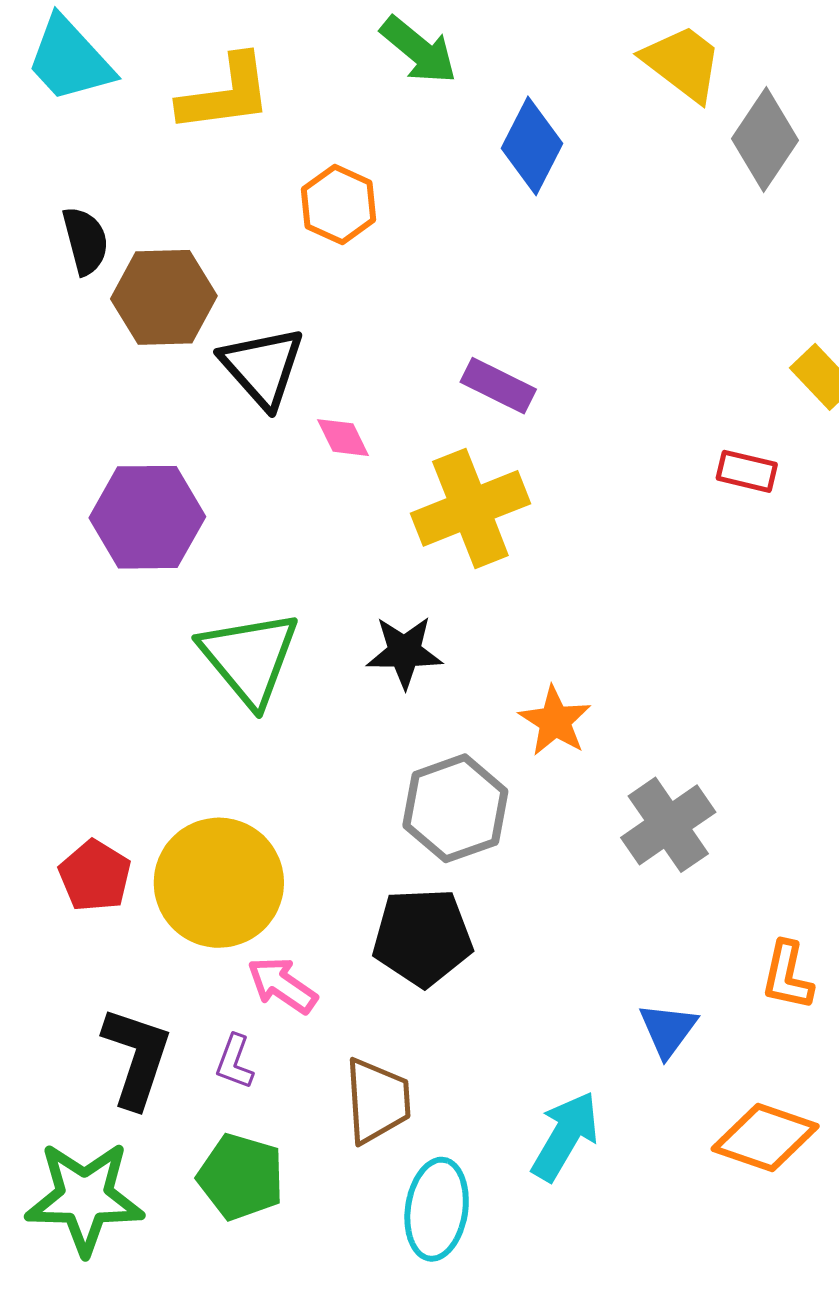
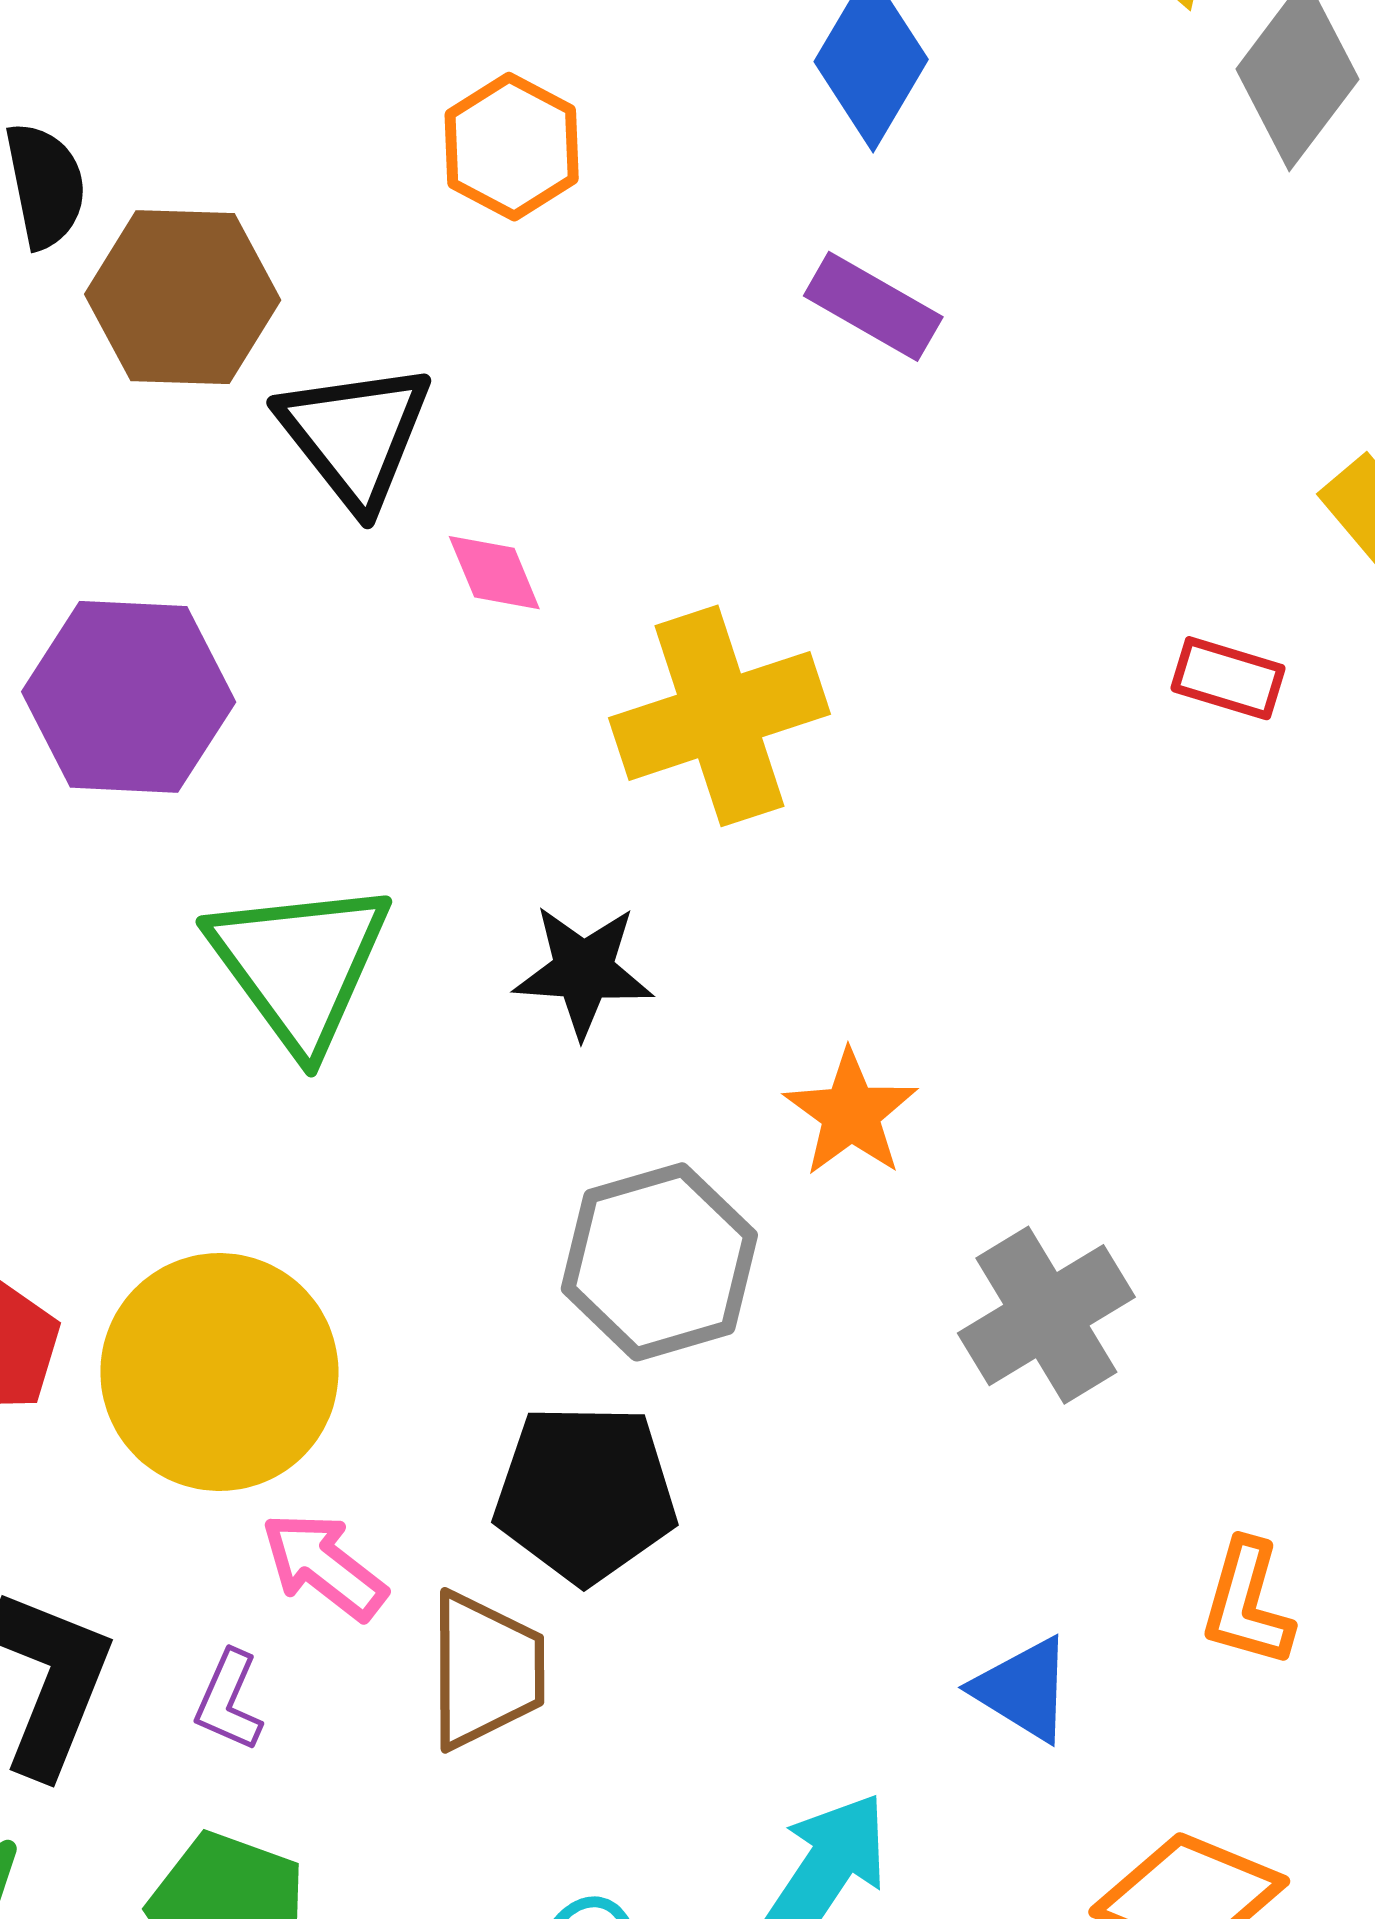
purple rectangle: (498, 386) -> (873, 306), moved
blue triangle: (668, 1030) -> (1023, 1689), turned -38
brown trapezoid: (377, 1101) -> (486, 1670), moved

